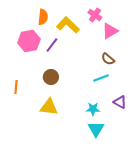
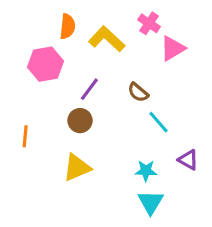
purple line: (52, 45) -> (89, 89), moved
brown semicircle: (108, 59) -> (138, 92), moved
cyan line: (101, 78) -> (158, 122), turned 70
yellow triangle: (49, 107) -> (77, 168), turned -30

